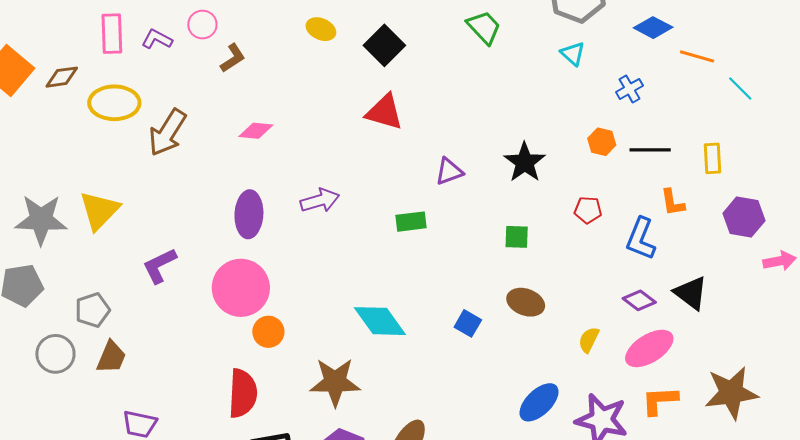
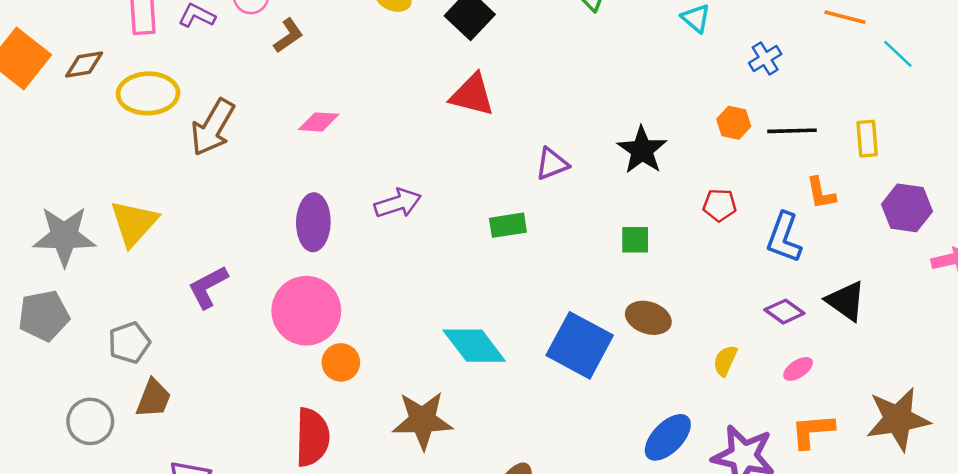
blue square: (468, 323) -> (580, 345), size x2.0
pink ellipse: (649, 348) -> (798, 369), size x0.5
gray circle: (55, 354) -> (90, 421), moved

